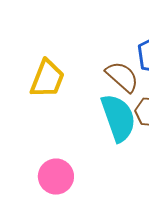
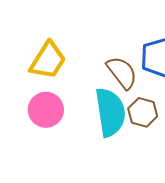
pink circle: (56, 177) -> (46, 110), moved

